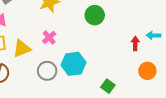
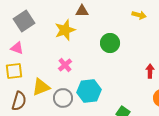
yellow triangle: (22, 49) -> (41, 87), moved

